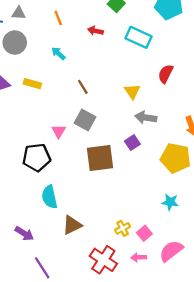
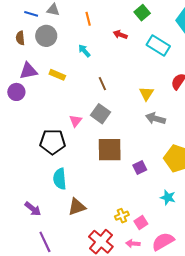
purple square: (132, 143) -> (140, 168), moved

